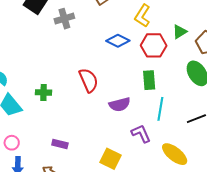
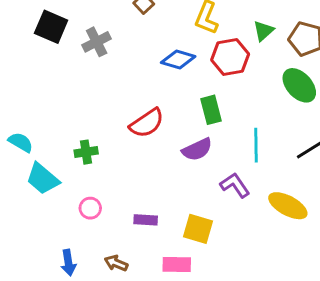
red semicircle: (89, 80) -> (147, 123), turned 90
green rectangle: (149, 80) -> (211, 110), moved
pink circle: (12, 143) -> (90, 208), moved
purple rectangle: (60, 144) -> (146, 220), moved

